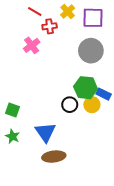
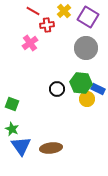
purple square: (93, 18) -> (88, 17), turned 30
black circle: (70, 105) -> (57, 89), moved
blue triangle: (45, 132) -> (21, 146), moved

